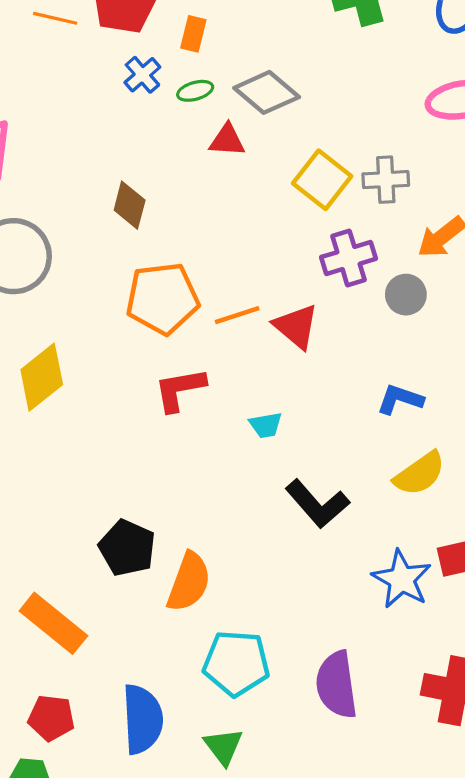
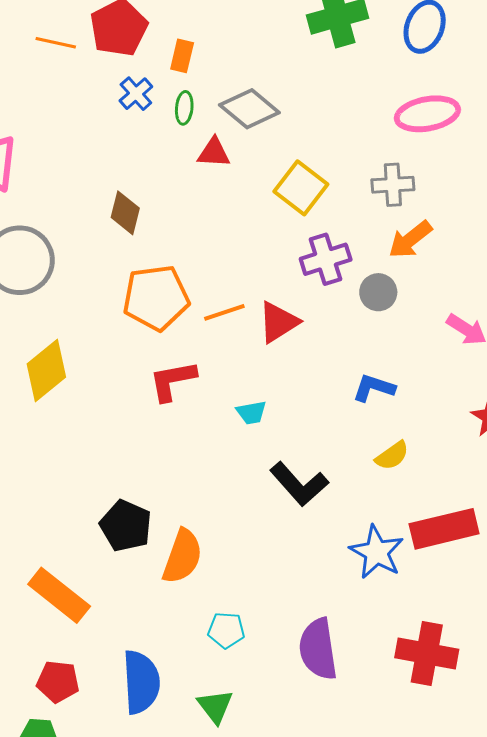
green ellipse: (195, 91) -> (184, 108), turned -68
gray cross: (386, 180) -> (393, 185), moved
red triangle: (296, 326) -> (278, 322), turned 48
yellow semicircle: (420, 474) -> (392, 456), size x0.7
cyan pentagon: (236, 663) -> (226, 630), size x0.6

